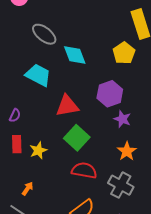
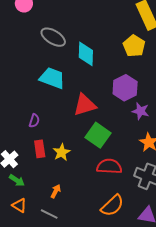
cyan diamond: (75, 55) -> (86, 54), turned 30

